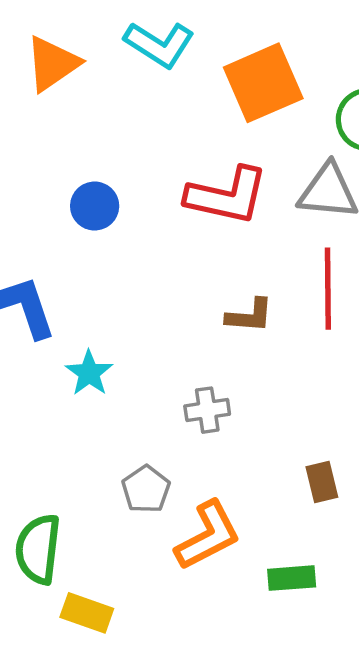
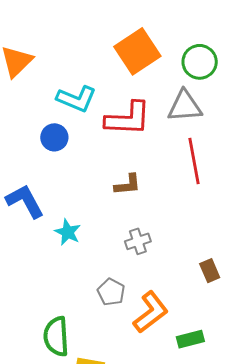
cyan L-shape: (159, 44) -> (76, 99), moved
brown L-shape: (250, 316) -> (128, 185), moved
green rectangle: (292, 578) -> (190, 339), moved

